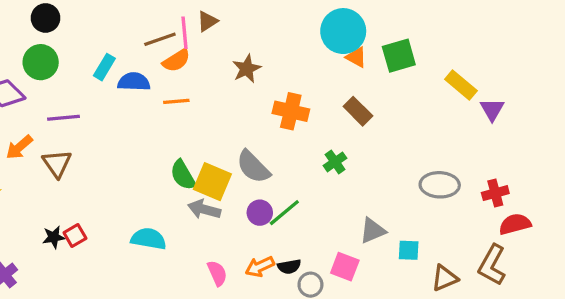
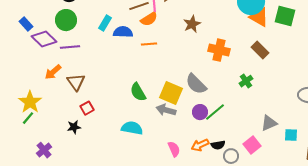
green square: (399, 56) -> (285, 16), turned 30
orange triangle: (356, 57) -> (259, 17), size x1.5
purple line: (63, 118) -> (70, 47), moved
green semicircle: (183, 175) -> (138, 92), moved
red square: (75, 236) -> (87, 108), moved
pink square: (345, 267) -> (252, 145), turned 30

